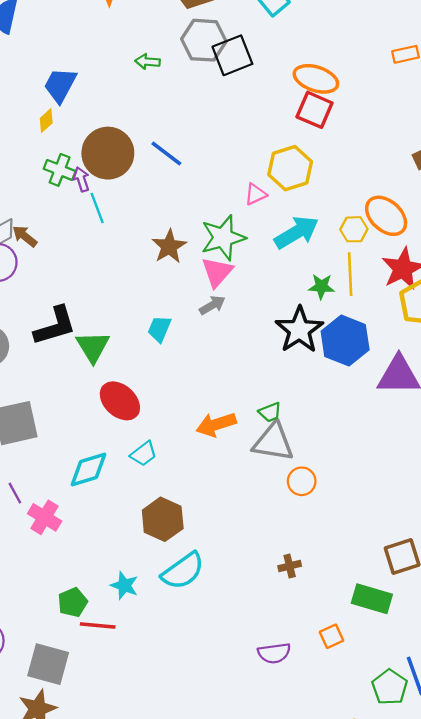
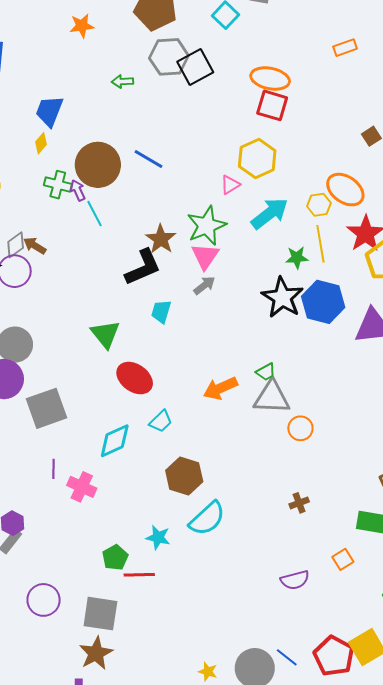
black L-shape: (55, 326) -> (143, 267), moved
purple line: (15, 493) -> (54, 469), turned 36

